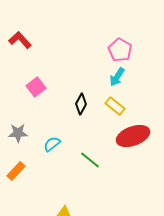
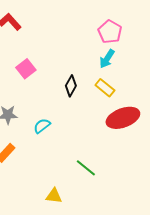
green line: (90, 160) -> (86, 168), moved

